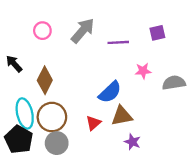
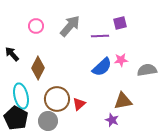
purple square: (157, 33) -> (120, 23), moved
blue semicircle: (110, 92) -> (102, 67), moved
brown triangle: (122, 116) -> (123, 101), moved
brown circle: (52, 117) -> (57, 99), moved

